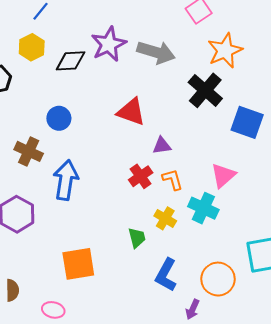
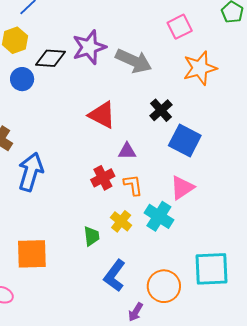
black cross: (205, 90) -> (161, 110), moved, size x0.7
blue circle: (59, 118) -> (22, 79), moved
blue square: (247, 122) -> (185, 141), moved

